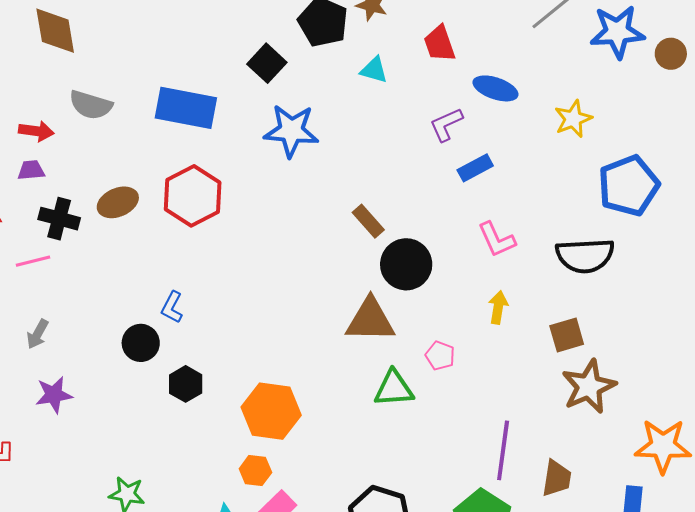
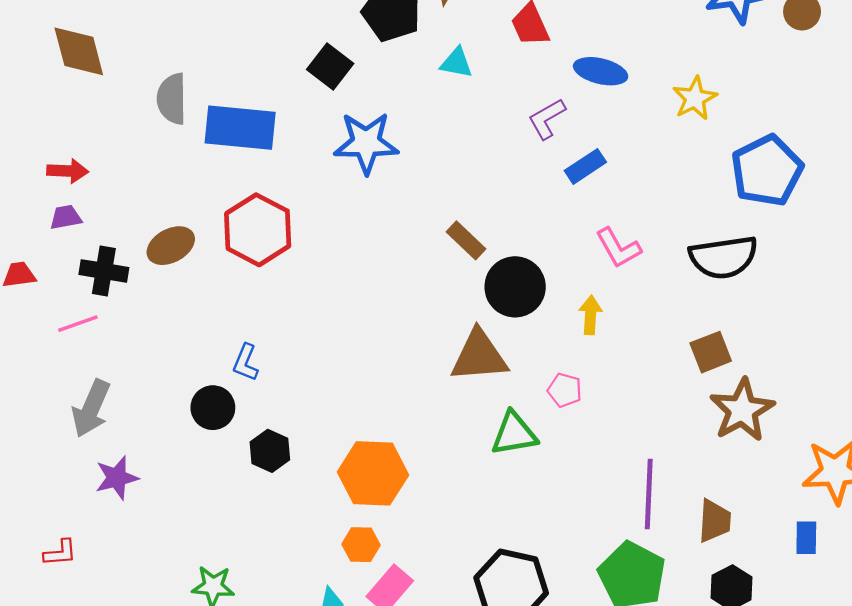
gray semicircle: (91, 105) -> (172, 99), moved, turned 78
yellow arrow: (498, 307) -> (590, 315), moved
gray arrow: (38, 334) -> (91, 409), size x1.6

